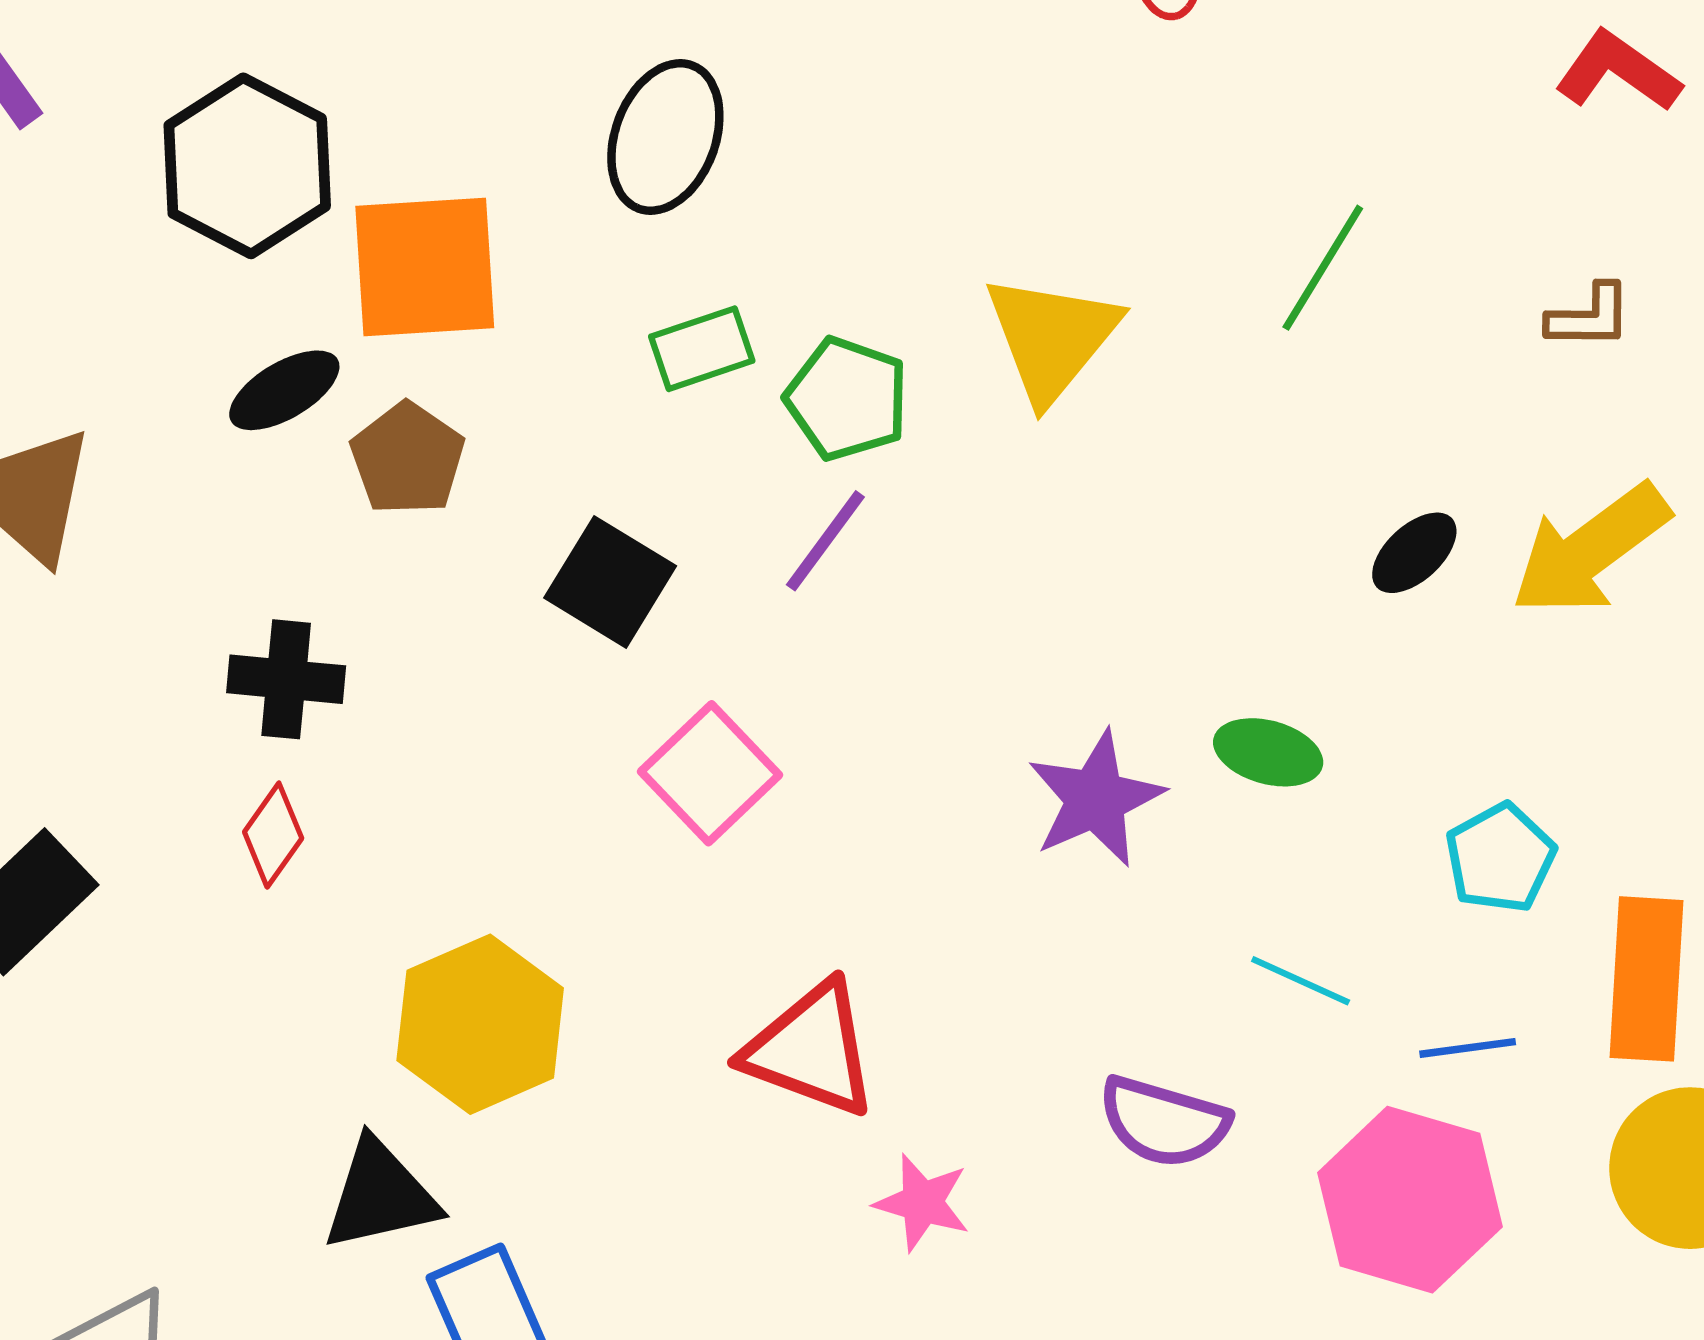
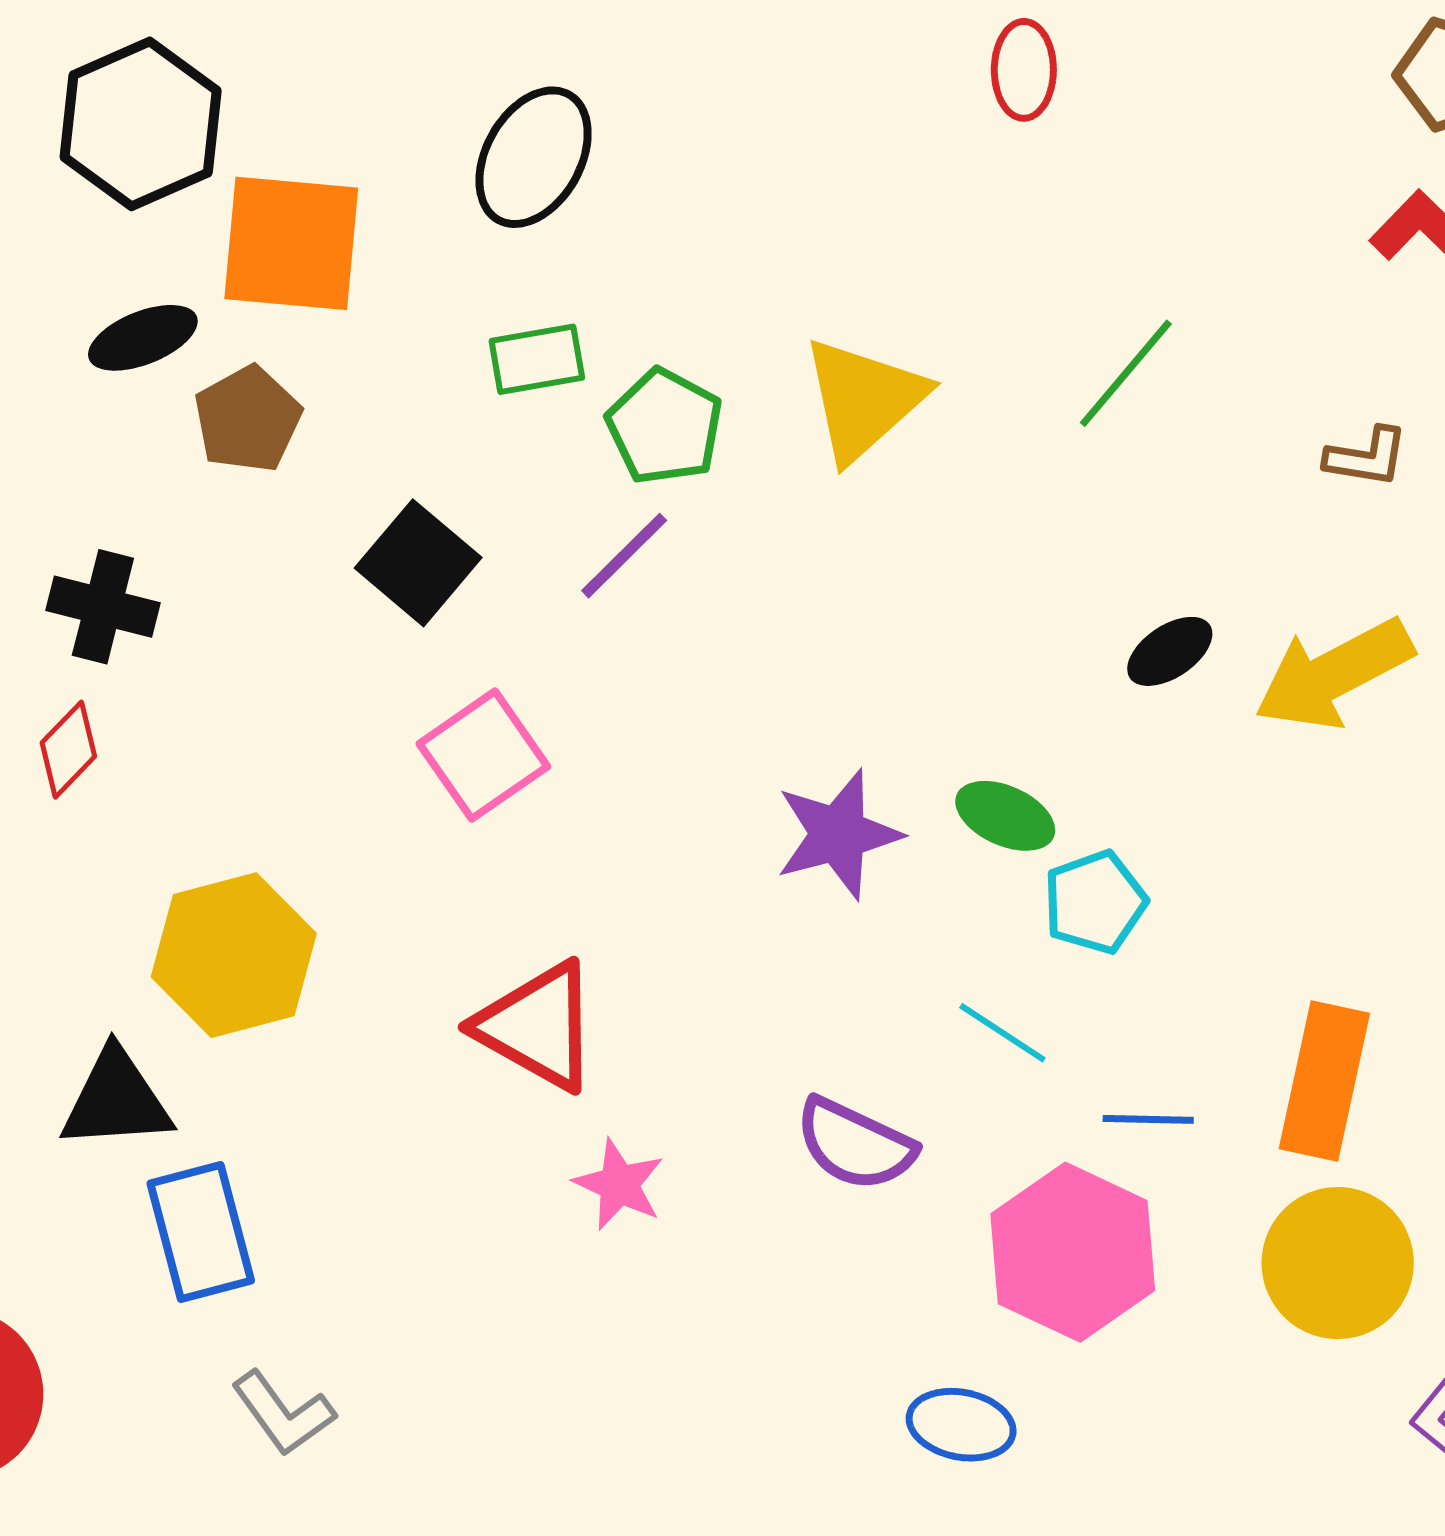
cyan pentagon: (1500, 858) -> (1095, 902), moved

